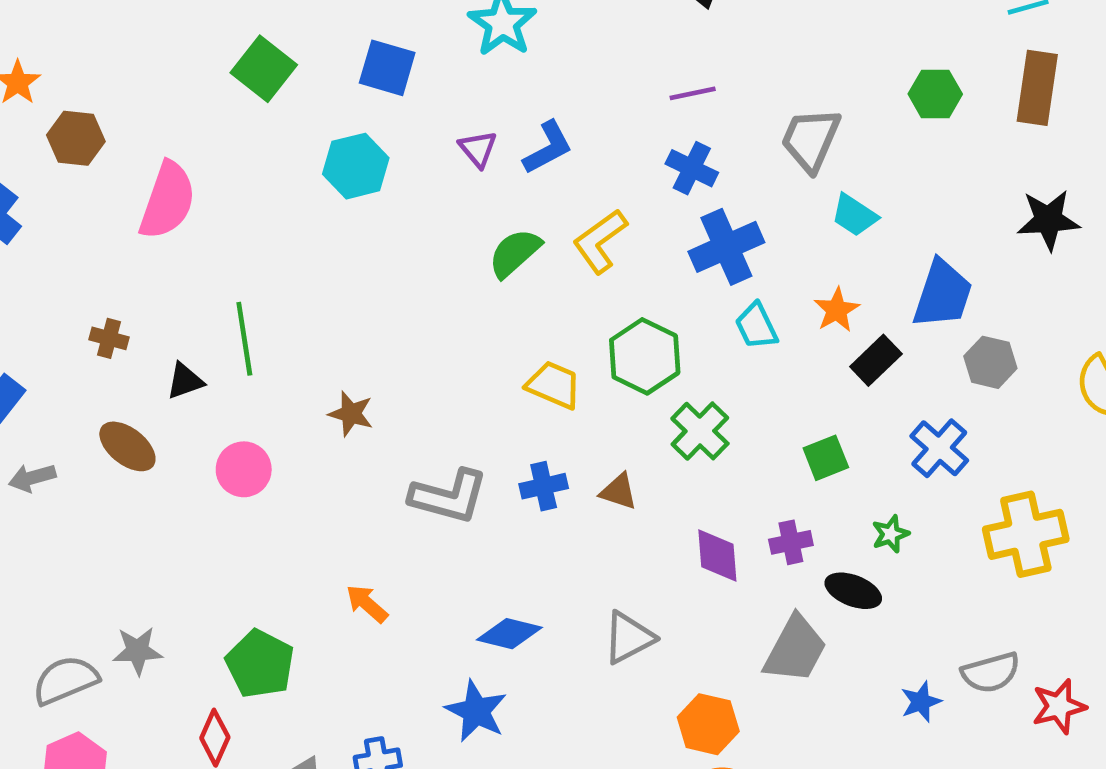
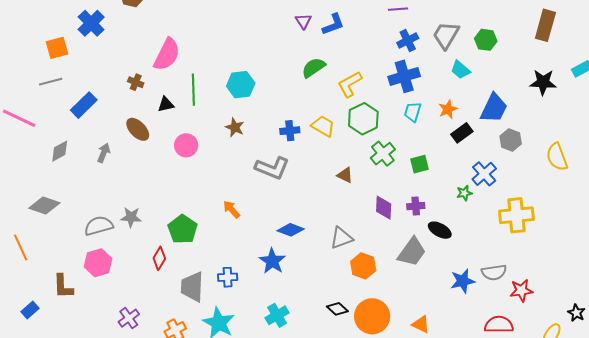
green hexagon: (935, 94) -> (486, 40), moved
cyan hexagon: (356, 166) -> (241, 85), moved
blue cross: (692, 168) -> (408, 41), moved, turned 30
pink semicircle: (167, 201) -> (167, 54), moved
yellow L-shape: (600, 241) -> (350, 84), moved
cyan trapezoid: (756, 326) -> (413, 112), turned 35
green square: (826, 458) -> (419, 164), moved
gray arrow: (32, 478) -> (104, 153), moved, turned 120
blue cross: (544, 486) -> (290, 131), moved
green star: (890, 534) -> (464, 193), moved
blue star: (921, 702) -> (463, 281), size x1.4
orange hexagon: (708, 724) -> (363, 266), moved

